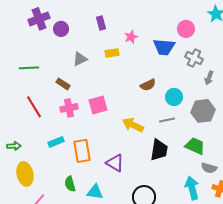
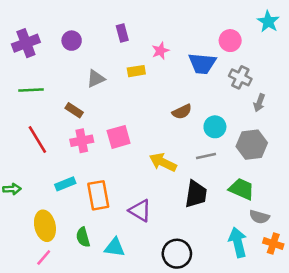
purple cross: (39, 19) -> (26, 43), moved
yellow ellipse: (25, 174) -> (45, 226), moved

